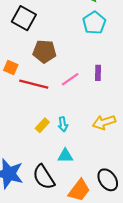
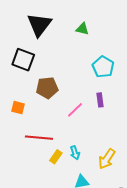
cyan pentagon: (94, 23) -> (103, 67), moved
red line: (34, 84) -> (39, 138), moved
yellow arrow: (104, 122) -> (107, 159), moved, turned -30

